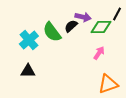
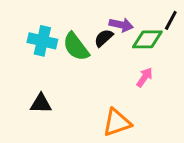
cyan cross: (29, 40) -> (42, 41), moved, turned -36
orange triangle: (108, 84) -> (117, 123), moved

